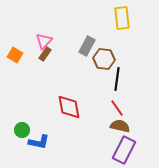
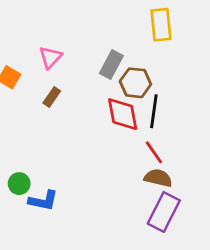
brown rectangle: (45, 54) -> (52, 97), moved
red diamond: (69, 107) -> (123, 114), moved

